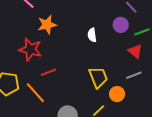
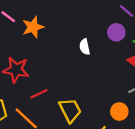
orange star: (47, 25) -> (33, 27), moved
yellow trapezoid: (98, 77) -> (70, 110), moved

